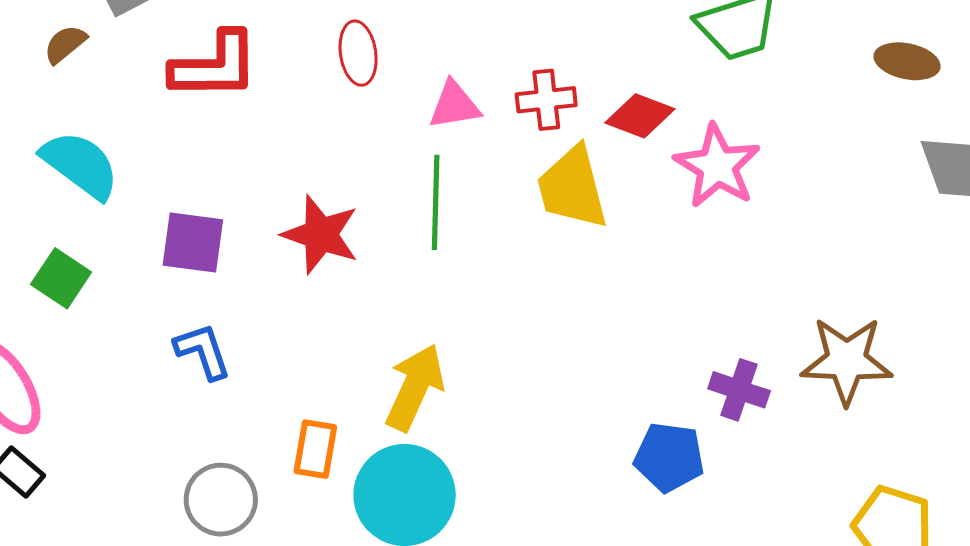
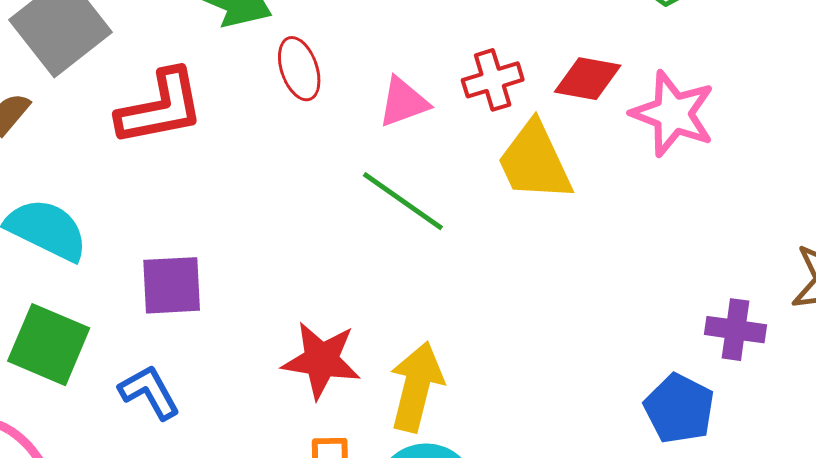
green line: (436, 202) -> (403, 201), turned -46
red star: (321, 235) -> (321, 360), moved
green square: (61, 278) -> (49, 345), size x1.4
blue L-shape: (203, 351) -> (149, 392), moved
blue pentagon: (669, 457) -> (679, 409), turned 30

